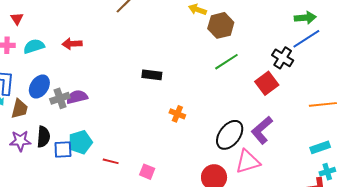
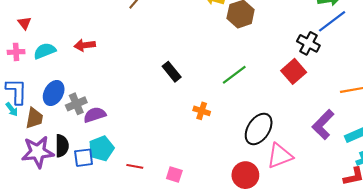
green line: (226, 62) -> (234, 75), moved
black rectangle: (152, 75) -> (172, 72), turned 48
purple semicircle: (77, 97) -> (95, 115), moved
purple L-shape: (262, 130) -> (323, 124), moved
purple star: (20, 141) -> (38, 152), size x1.4

